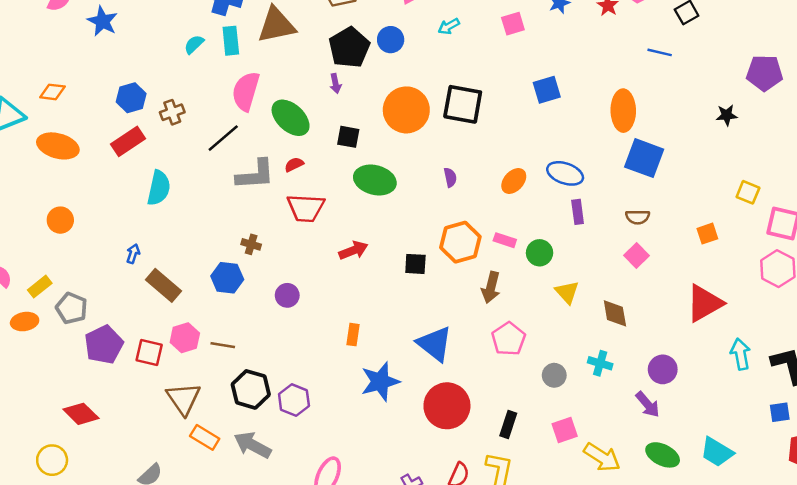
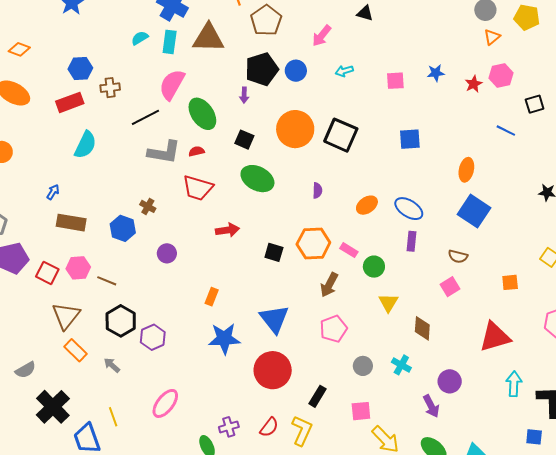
orange ellipse: (623, 111) -> (466, 170), size x0.7
brown rectangle: (164, 285) -> (71, 223), turned -44
gray arrow: (253, 445) -> (112, 365), size x0.6

